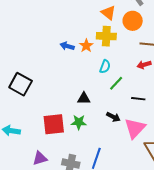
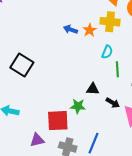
green line: (116, 83) -> (117, 69), turned -49
black triangle: (84, 98) -> (93, 89), moved
red square: (54, 124) -> (58, 121), moved

